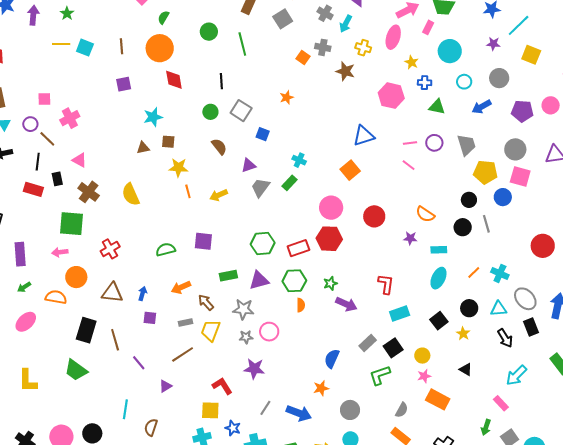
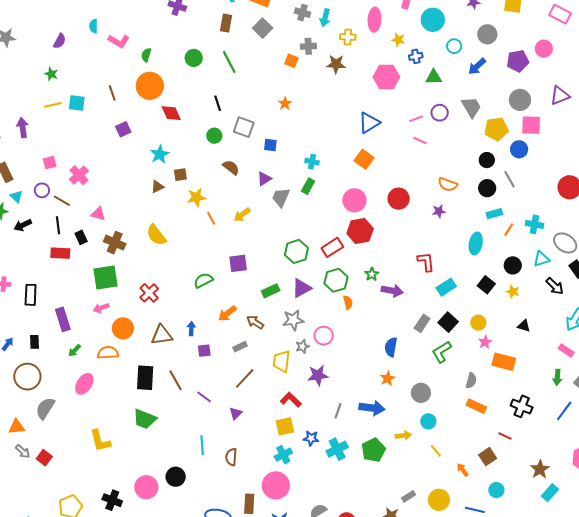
purple arrow: (33, 15) -> (23, 128), moved
cyan rectangle: (439, 250) -> (494, 214), moved
yellow trapezoid: (211, 330) -> (282, 361), moved

